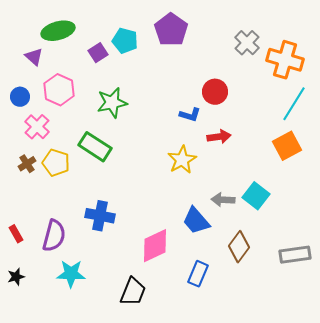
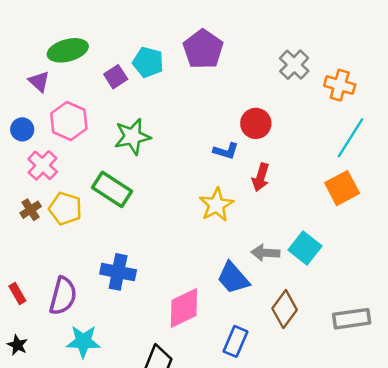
orange cross: (285, 60) -> (340, 85), size x0.7
red arrow: (219, 137) -> (261, 177), turned 115
black star: (16, 277) -> (17, 345), turned -30

